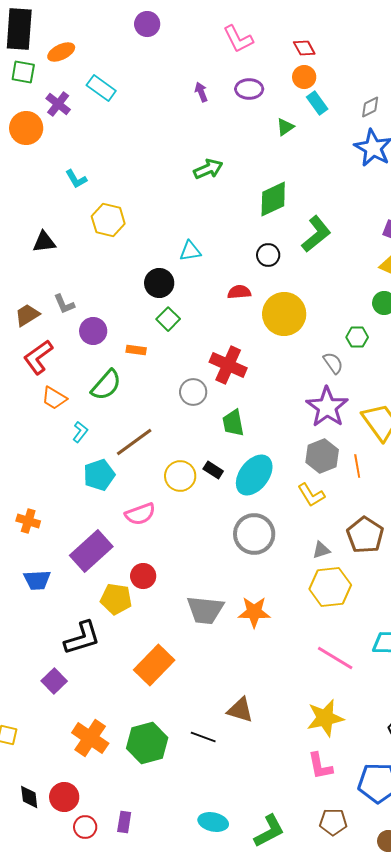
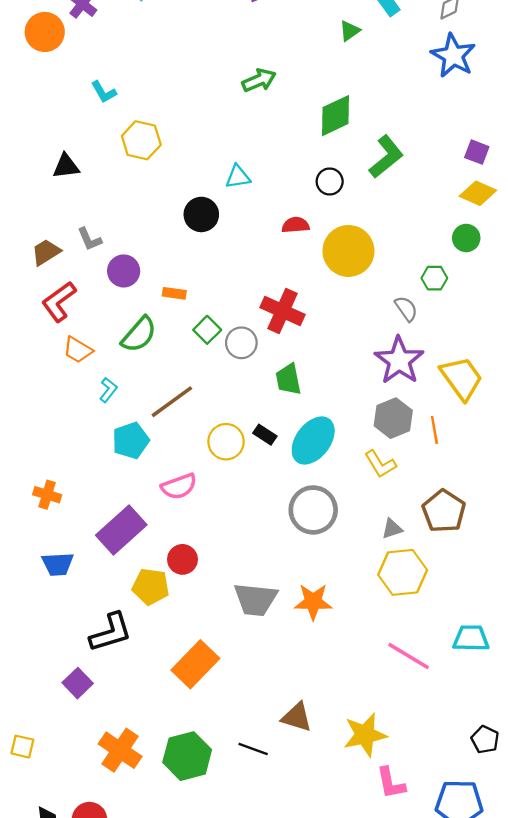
green square: (168, 319) -> (207, 330), moved
yellow star: (325, 718) -> (365, 735), moved

